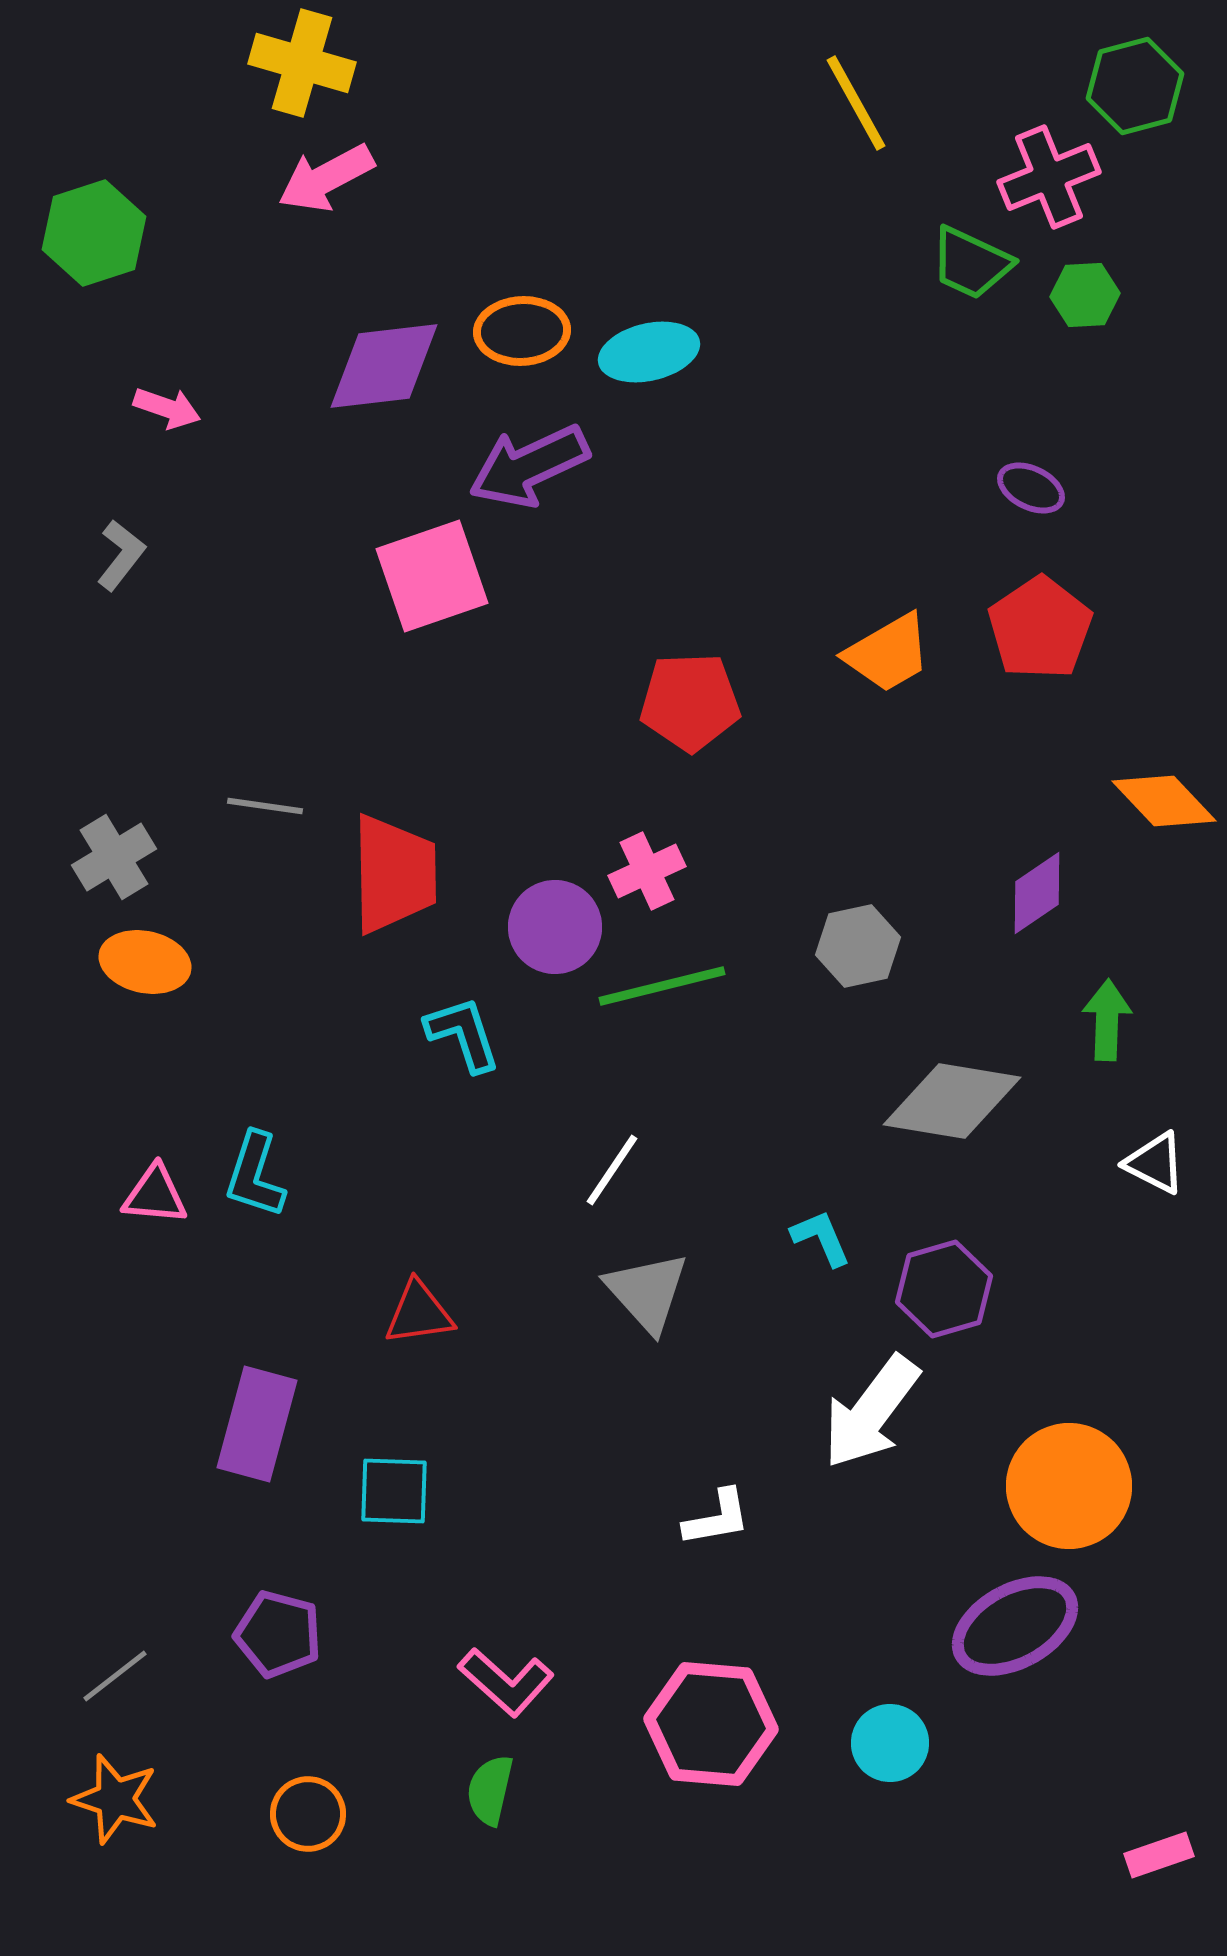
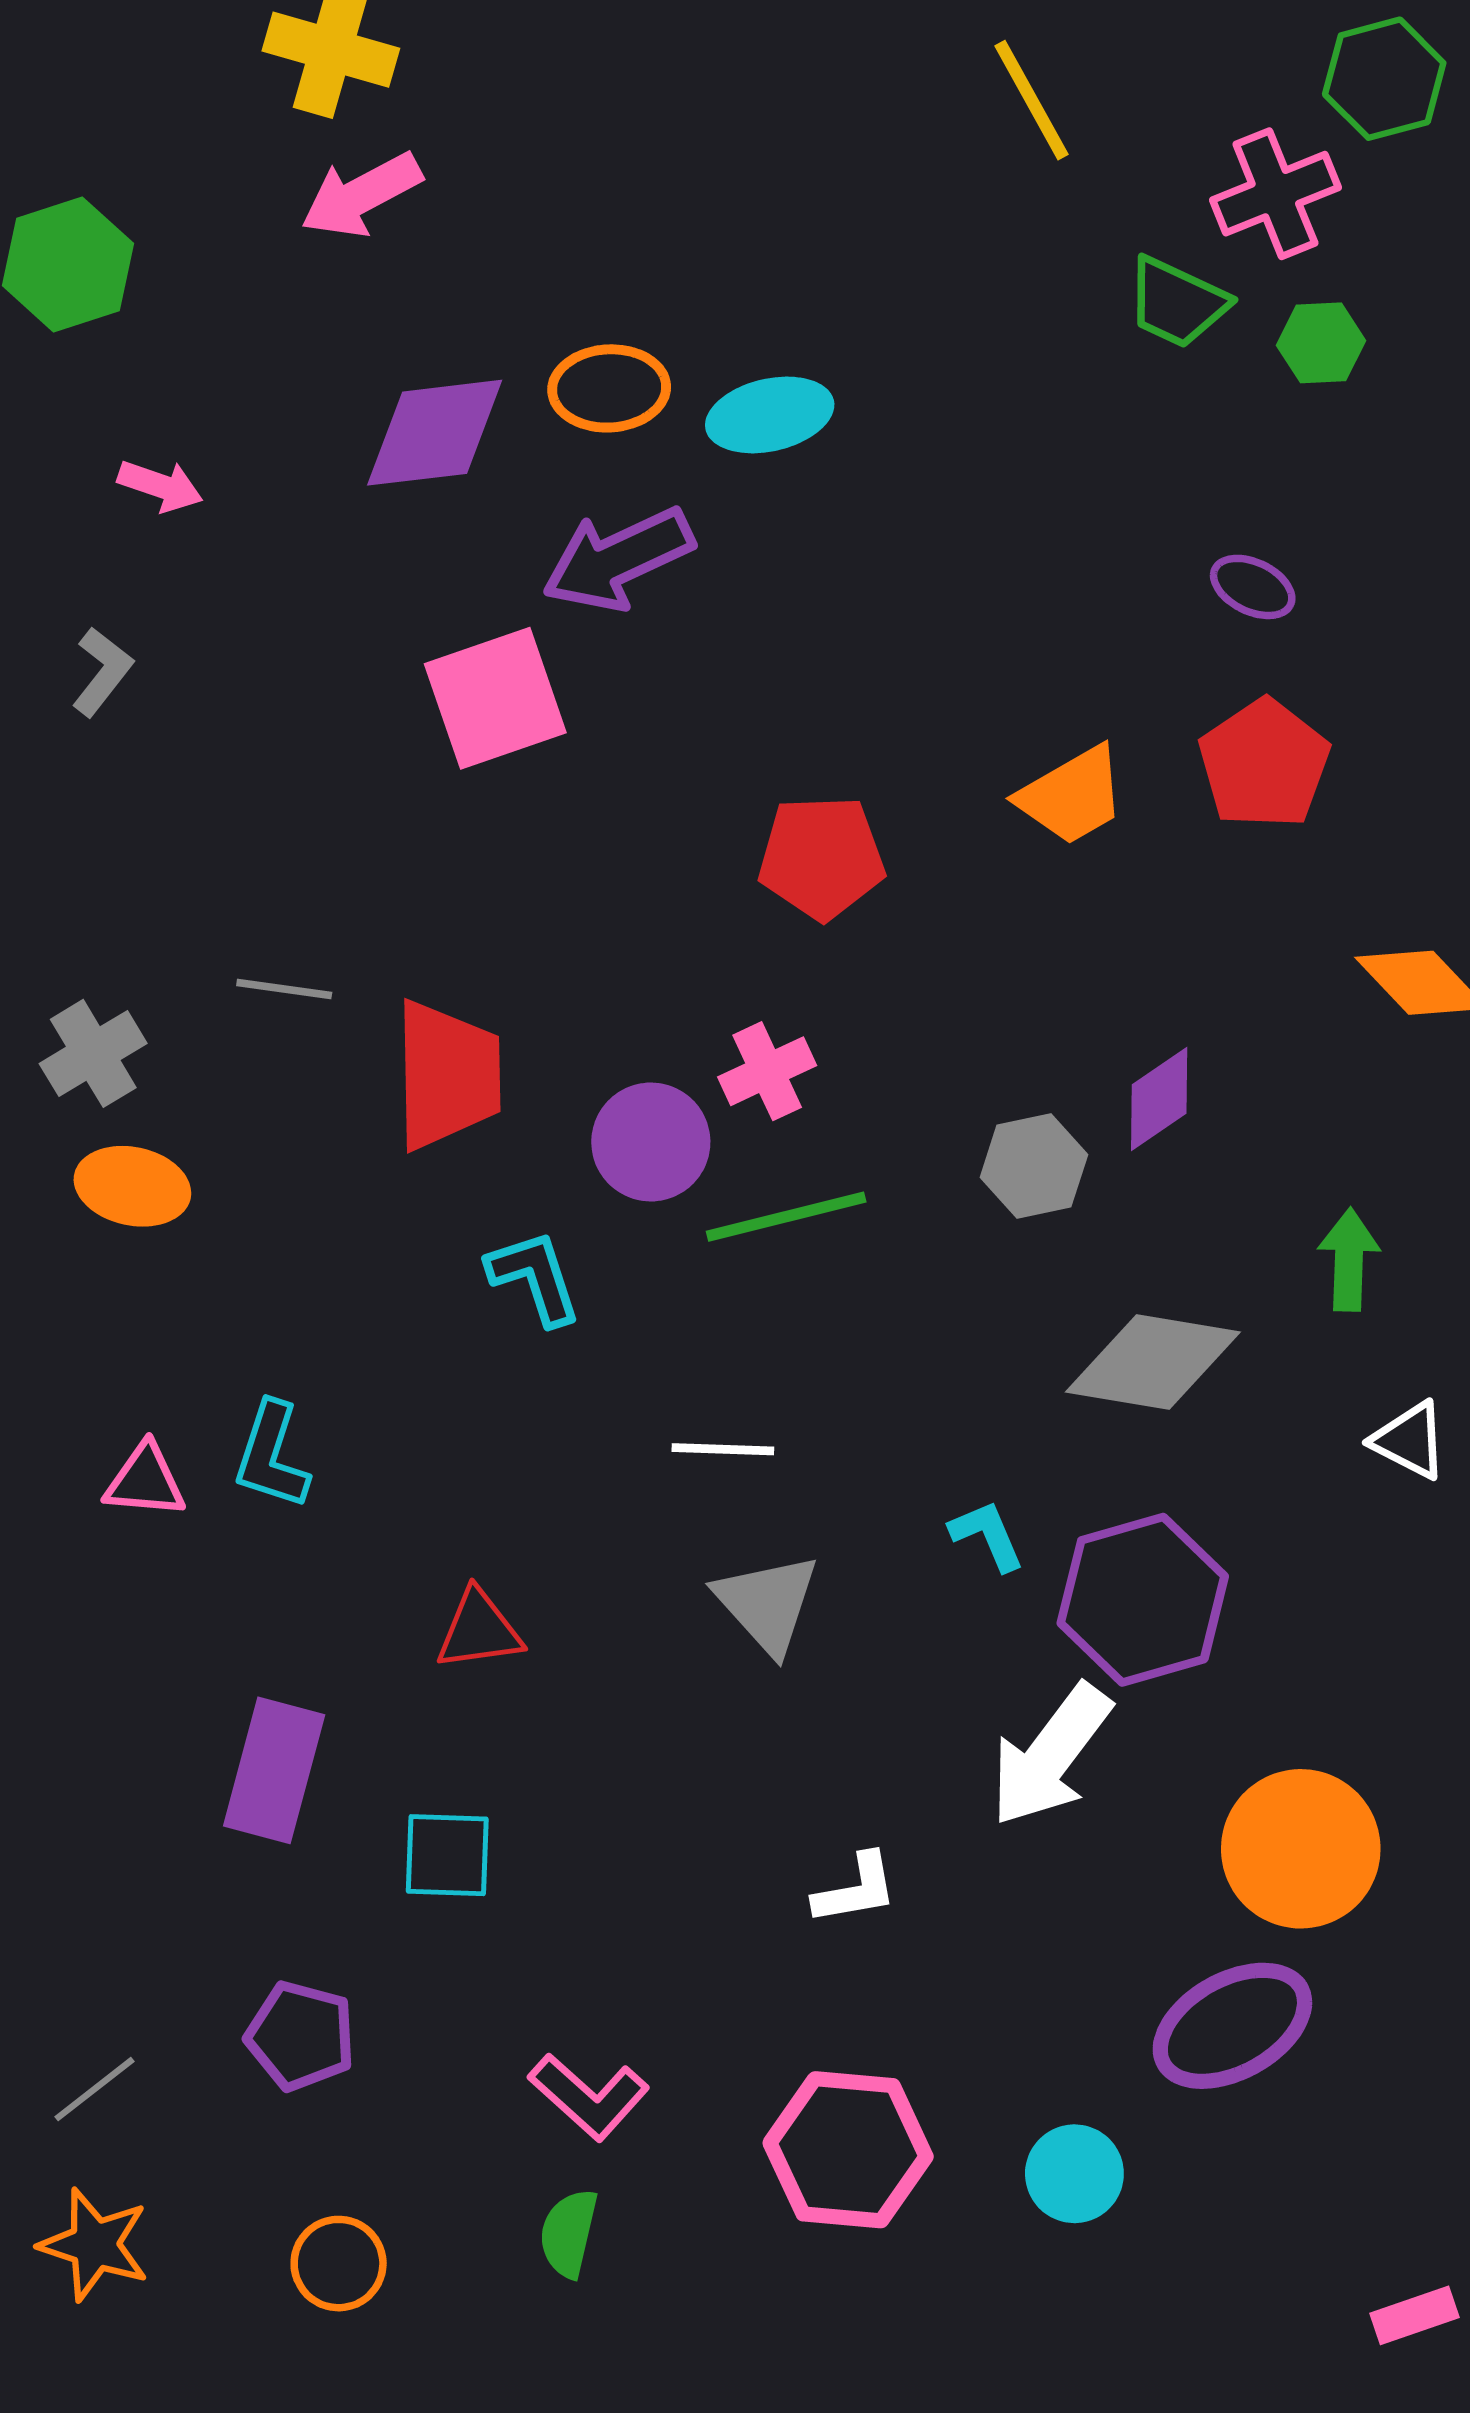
purple diamond: (1037, 893) -> (1159, 1099), moved
white line: (612, 1170) -> (723, 1449), turned 58
purple hexagon: (944, 1289) -> (1143, 1600), size x1.4

